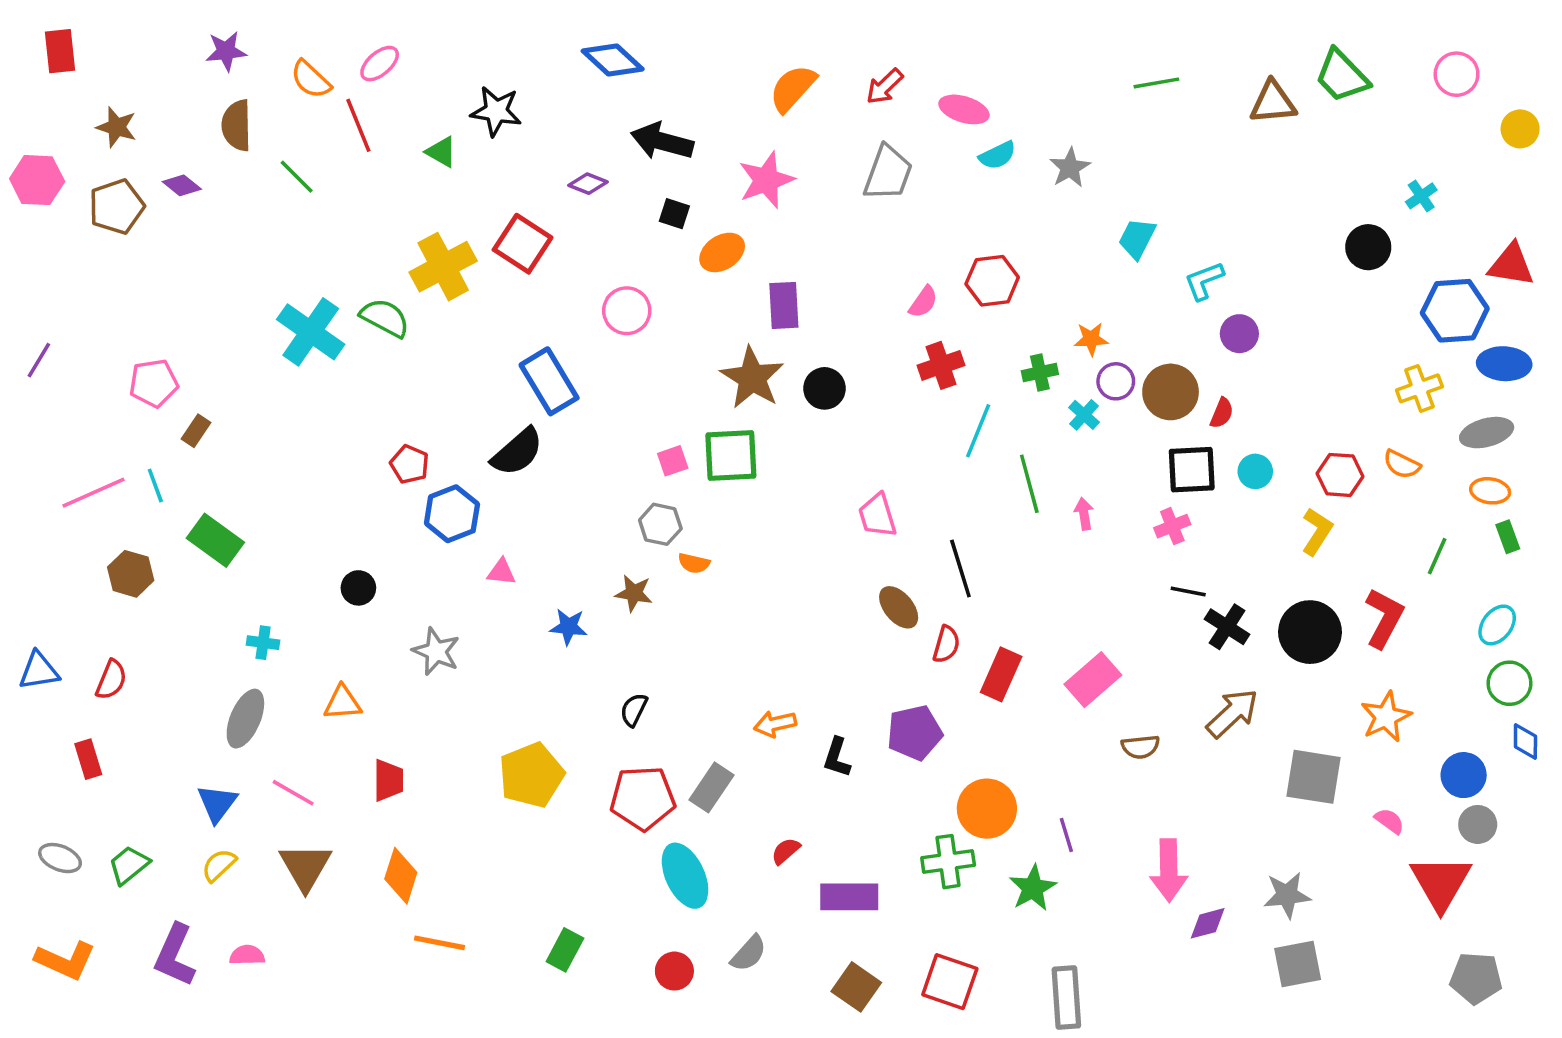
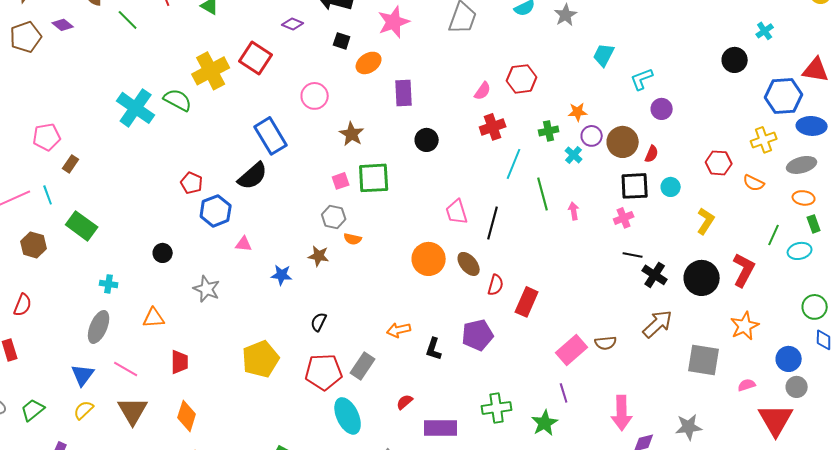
brown star: (752, 378) -> (352, 134), moved, size x0.7
red hexagon: (1340, 475) -> (719, 163), moved
black line: (960, 568) -> (493, 223), moved, turned 32
cyan ellipse: (1497, 625) -> (800, 251), moved, turned 40
pink rectangle: (1093, 680) -> (572, 350), moved
orange circle: (987, 809) -> (429, 259), moved
pink semicircle: (1389, 821) -> (747, 385), turned -54

